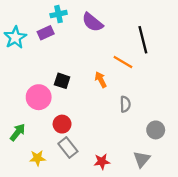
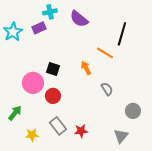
black line: (143, 40) -> (122, 34), turned 30
gray semicircle: (125, 104) -> (107, 89), turned -32
red circle: (62, 124) -> (53, 96), moved
red star: (102, 162) -> (81, 131), moved

